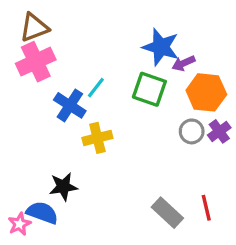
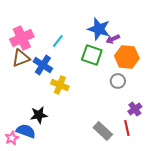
brown triangle: (34, 27) -> (21, 58), moved
cyan line: (96, 88) -> (58, 41), moved
purple cross: (219, 131) -> (135, 109), moved
yellow cross: (97, 138) -> (60, 85), turned 36

